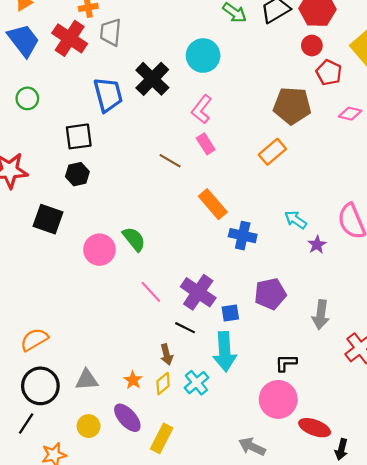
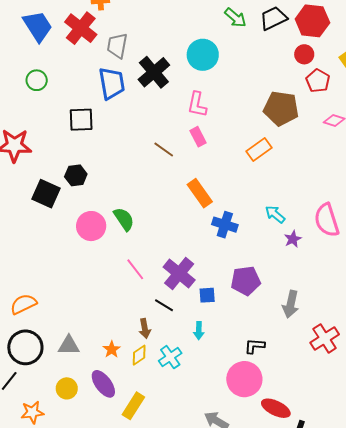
gray trapezoid: (111, 32) -> (117, 46), moved
pink L-shape: (202, 109) -> (197, 104), turned -32
black hexagon: (77, 174) -> (76, 175), moved
cyan arrow: (225, 352) -> (199, 331), size x0.5

